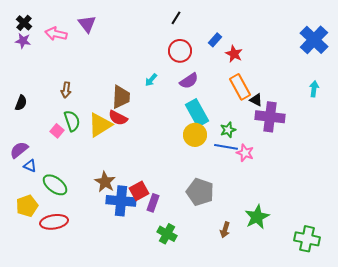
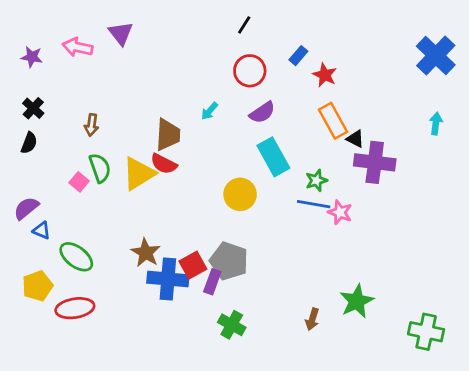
black cross: (24, 23) -> (33, 108), moved
yellow circle: (195, 135) -> (240, 194), moved
gray pentagon: (200, 192) -> (229, 261), moved

